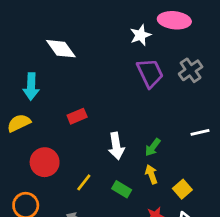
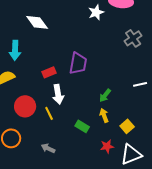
purple trapezoid: (150, 73) -> (78, 63), moved, turned 35
white arrow: (116, 146) -> (58, 94), moved
yellow line: (84, 182) -> (49, 113), moved, turned -64

